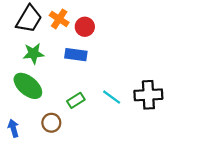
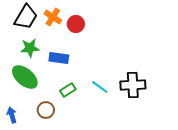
blue rectangle: (76, 55) -> (59, 58), moved

